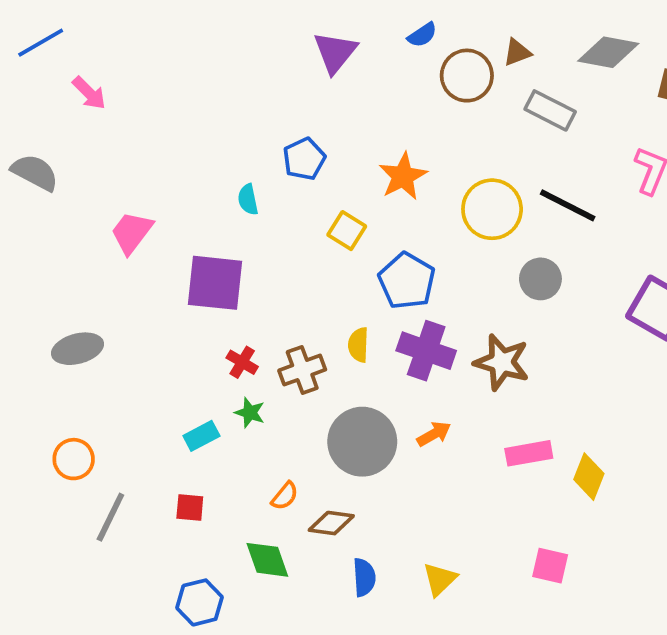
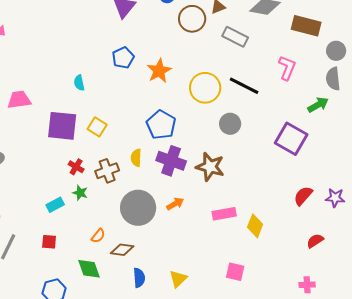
blue pentagon: (304, 159) -> (123, 58), moved
yellow square: (347, 231) -> (97, 127), moved
pink trapezoid: (132, 232) -> (19, 100), turned 45

